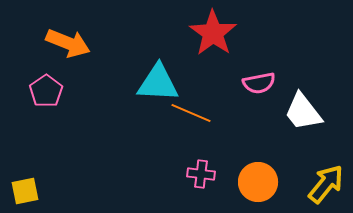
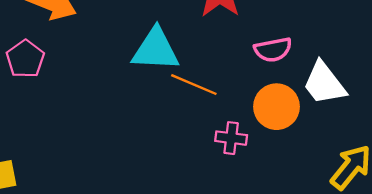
pink cross: (201, 174) -> (231, 138), moved
orange circle: (258, 182) -> (277, 107), moved

